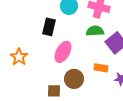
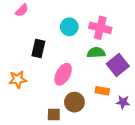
black rectangle: (49, 27) -> (38, 48), moved
orange star: (19, 57) -> (18, 79), turned 30

